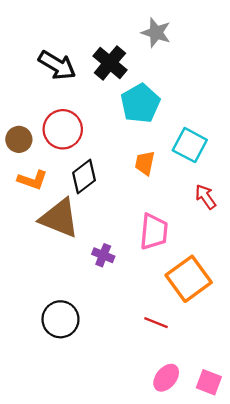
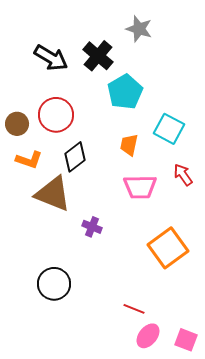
pink trapezoid: (154, 232) -> (140, 187), moved, turned 84
red line: (156, 323) -> (134, 309), moved

